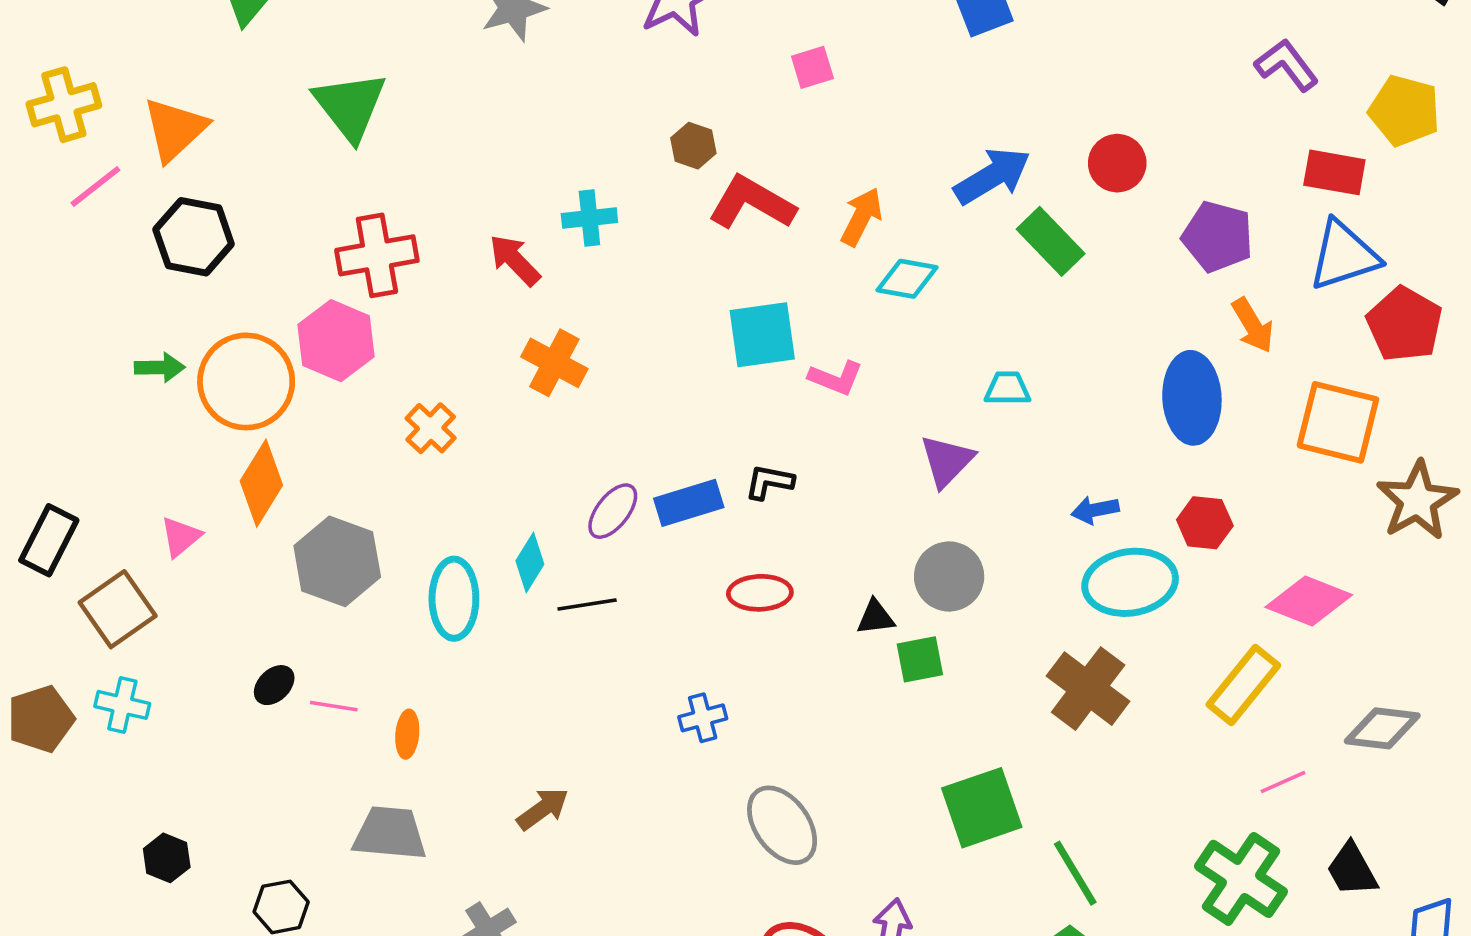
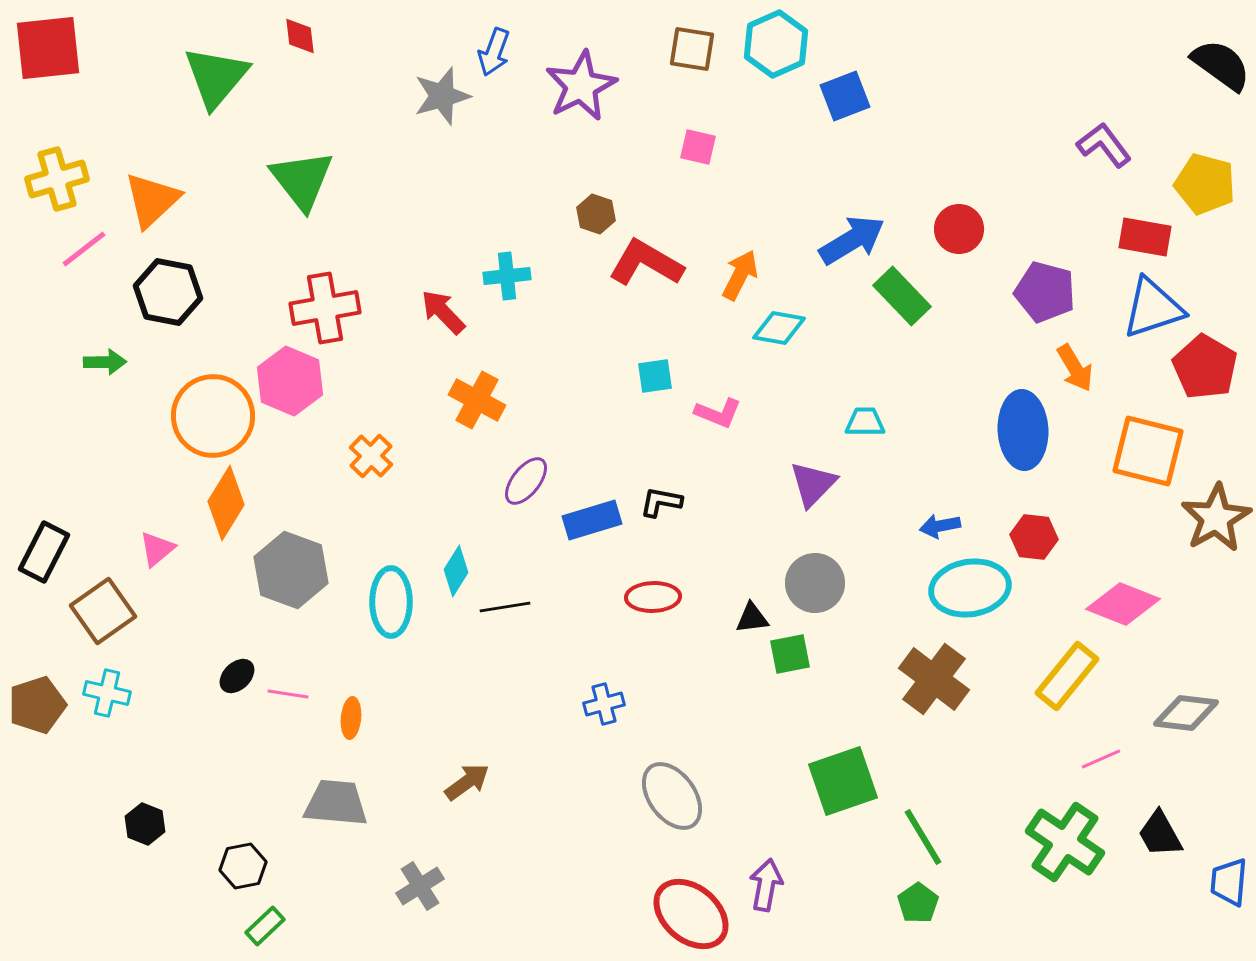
pink square: (812, 67) -> (698, 147), turned 30
cyan square: (762, 335) -> (655, 376), size x0.6
green arrow: (160, 367) -> (105, 362), moved
purple ellipse: (613, 511) -> (526, 481), moved

